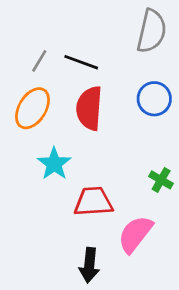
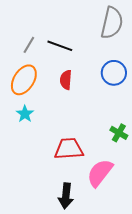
red semicircle: (89, 108) -> (66, 80), size x0.6
cyan star: (54, 164) -> (25, 114), moved, size x0.7

